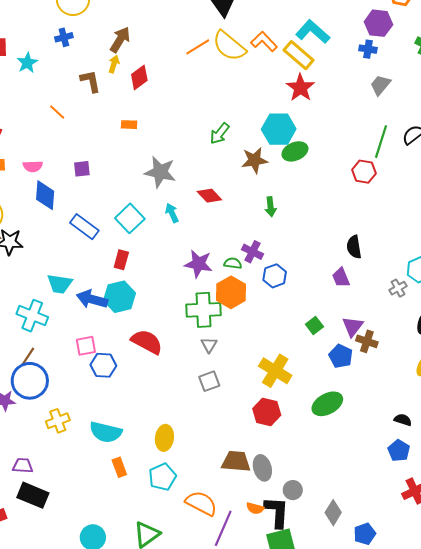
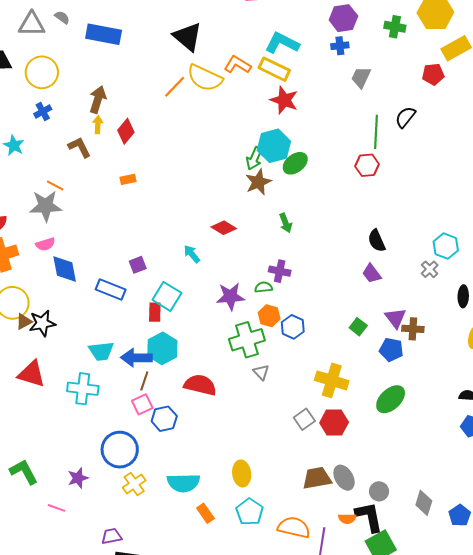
green arrow: (220, 133) -> (254, 158), moved
purple square: (82, 169) -> (138, 265), moved
gray star: (160, 172) -> (46, 206), moved
cyan square: (130, 218) -> (167, 296), moved
blue hexagon: (275, 276) -> (293, 327), moved
orange hexagon: (231, 292) -> (269, 316), size x0.7
brown line: (28, 356) -> (144, 381), moved
blue circle: (30, 381) -> (120, 450), moved
gray square: (209, 381) -> (304, 419), moved

